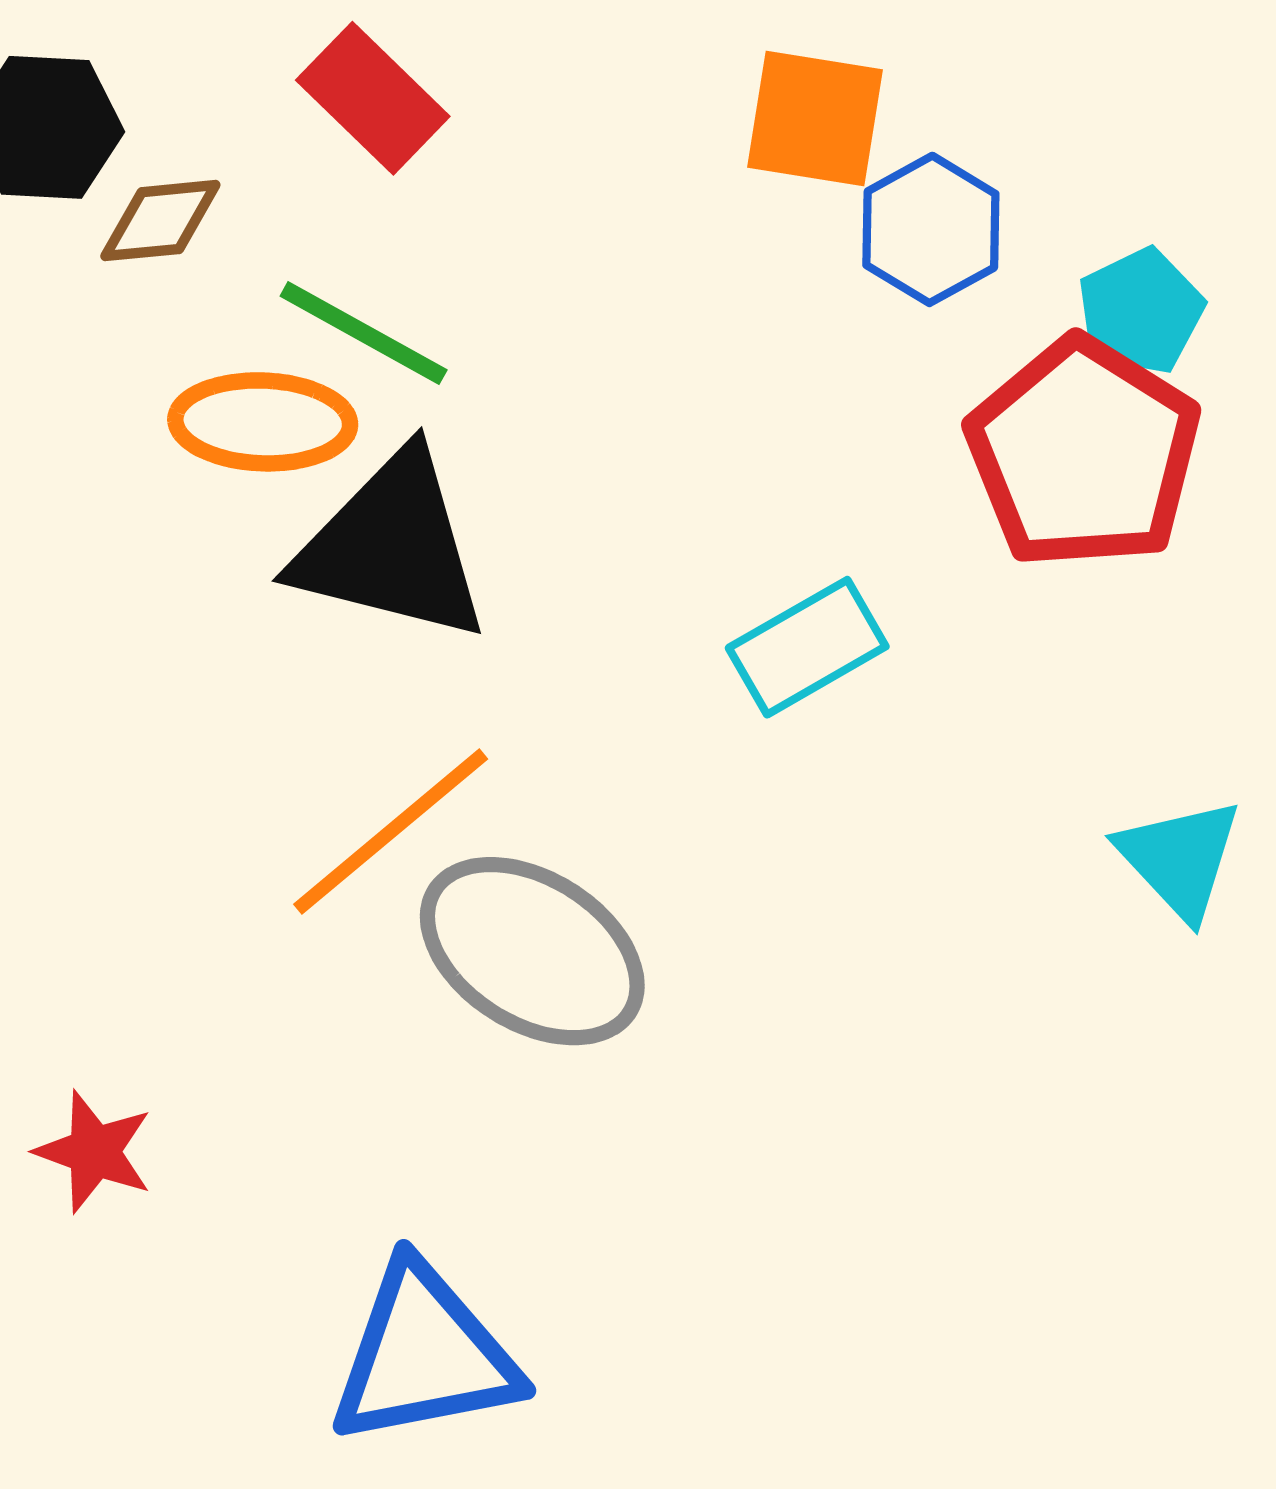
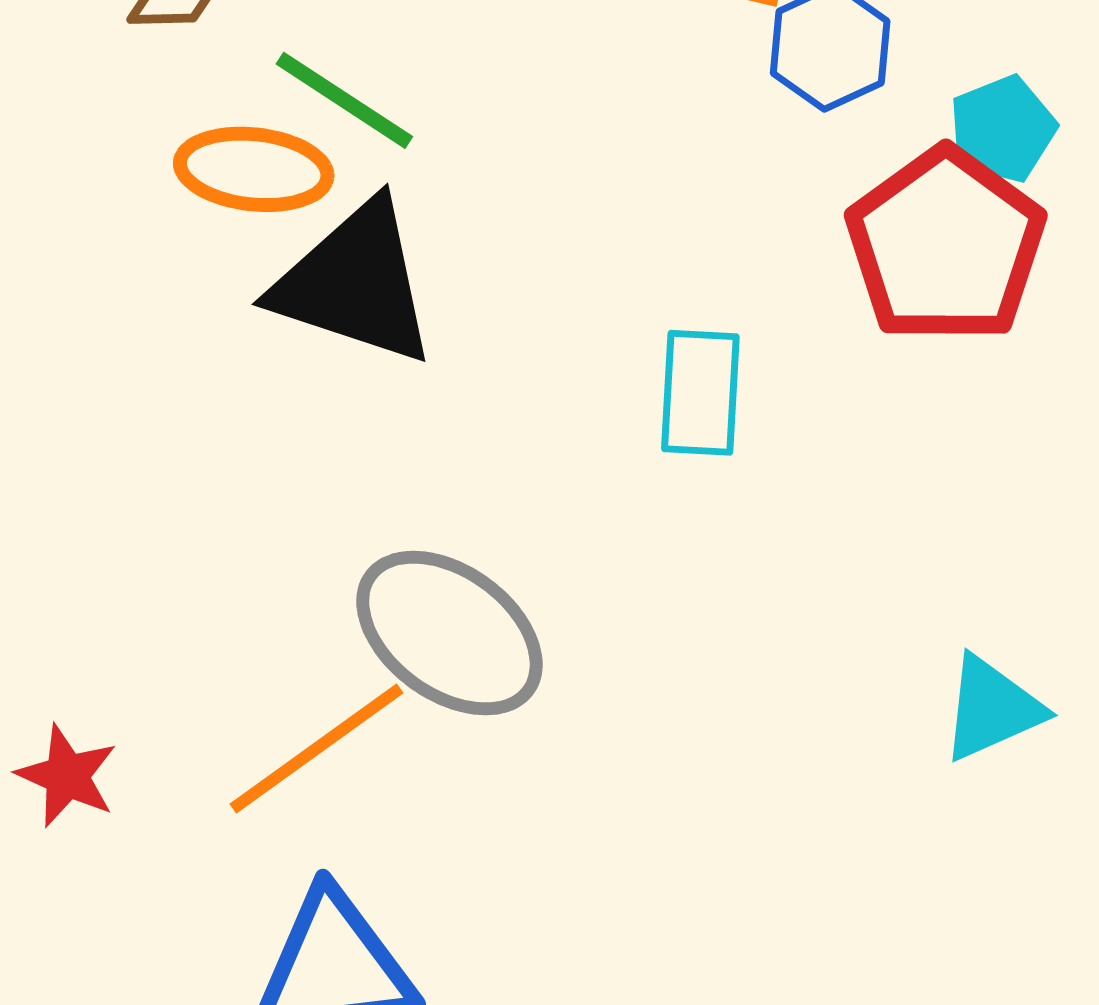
cyan rectangle: (807, 647) -> (700, 393), turned -61
orange line: (391, 832) -> (316, 748), moved
cyan triangle: (1180, 859) -> (992, 708), moved, turned 45

